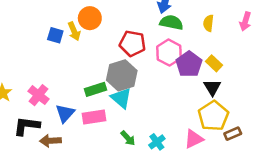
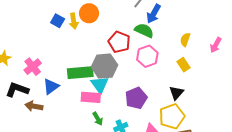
green semicircle: (171, 22) -> (144, 30), moved
yellow rectangle: (214, 63) -> (184, 65), moved
purple pentagon: (189, 64) -> (136, 98), moved
green rectangle: (95, 89) -> (80, 73), size x1.4
pink rectangle: (94, 117) -> (91, 97), moved

